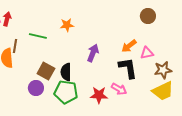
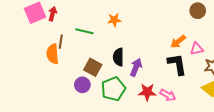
purple arrow: (93, 53) -> (136, 67), moved
black semicircle: (66, 72) -> (118, 57), moved
pink arrow: (119, 89) -> (168, 95), moved
green pentagon: (66, 92) -> (113, 89), turned -30

